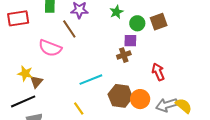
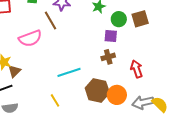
pink semicircle: (50, 48) -> (30, 38), turned -45
brown cross: (124, 55) -> (108, 57), moved

